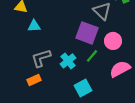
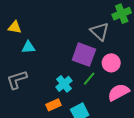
gray L-shape: (41, 58) -> (17, 80), moved
orange rectangle: (34, 80) -> (54, 105), moved

